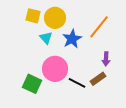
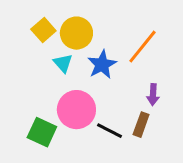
yellow square: (33, 16) -> (43, 30), turned 35
brown rectangle: (98, 79) -> (141, 125), turned -35

